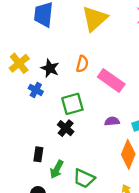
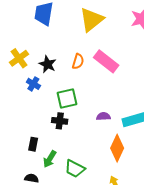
pink rectangle: (111, 81) -> (106, 61), moved
black cross: (66, 128) -> (60, 121), turned -35

